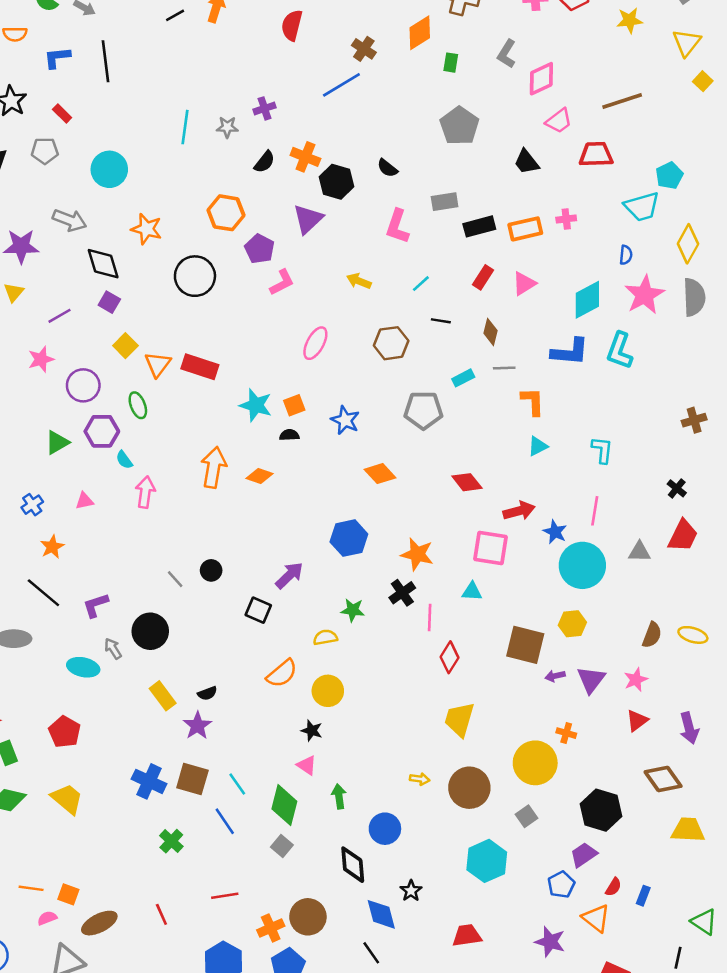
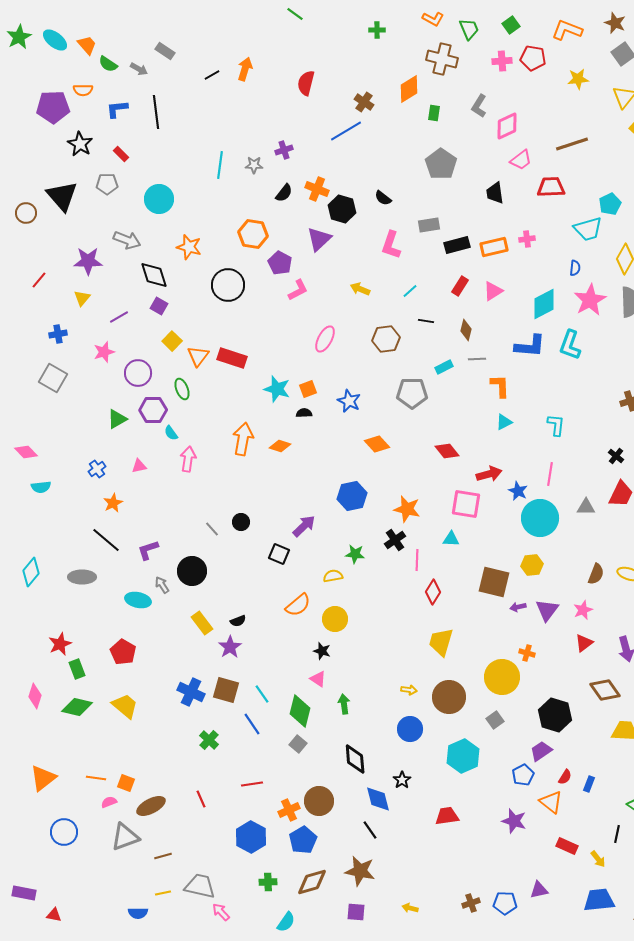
black trapezoid: (526, 162) -> (495, 193), turned 30
blue circle: (385, 829) -> (410, 729), moved

